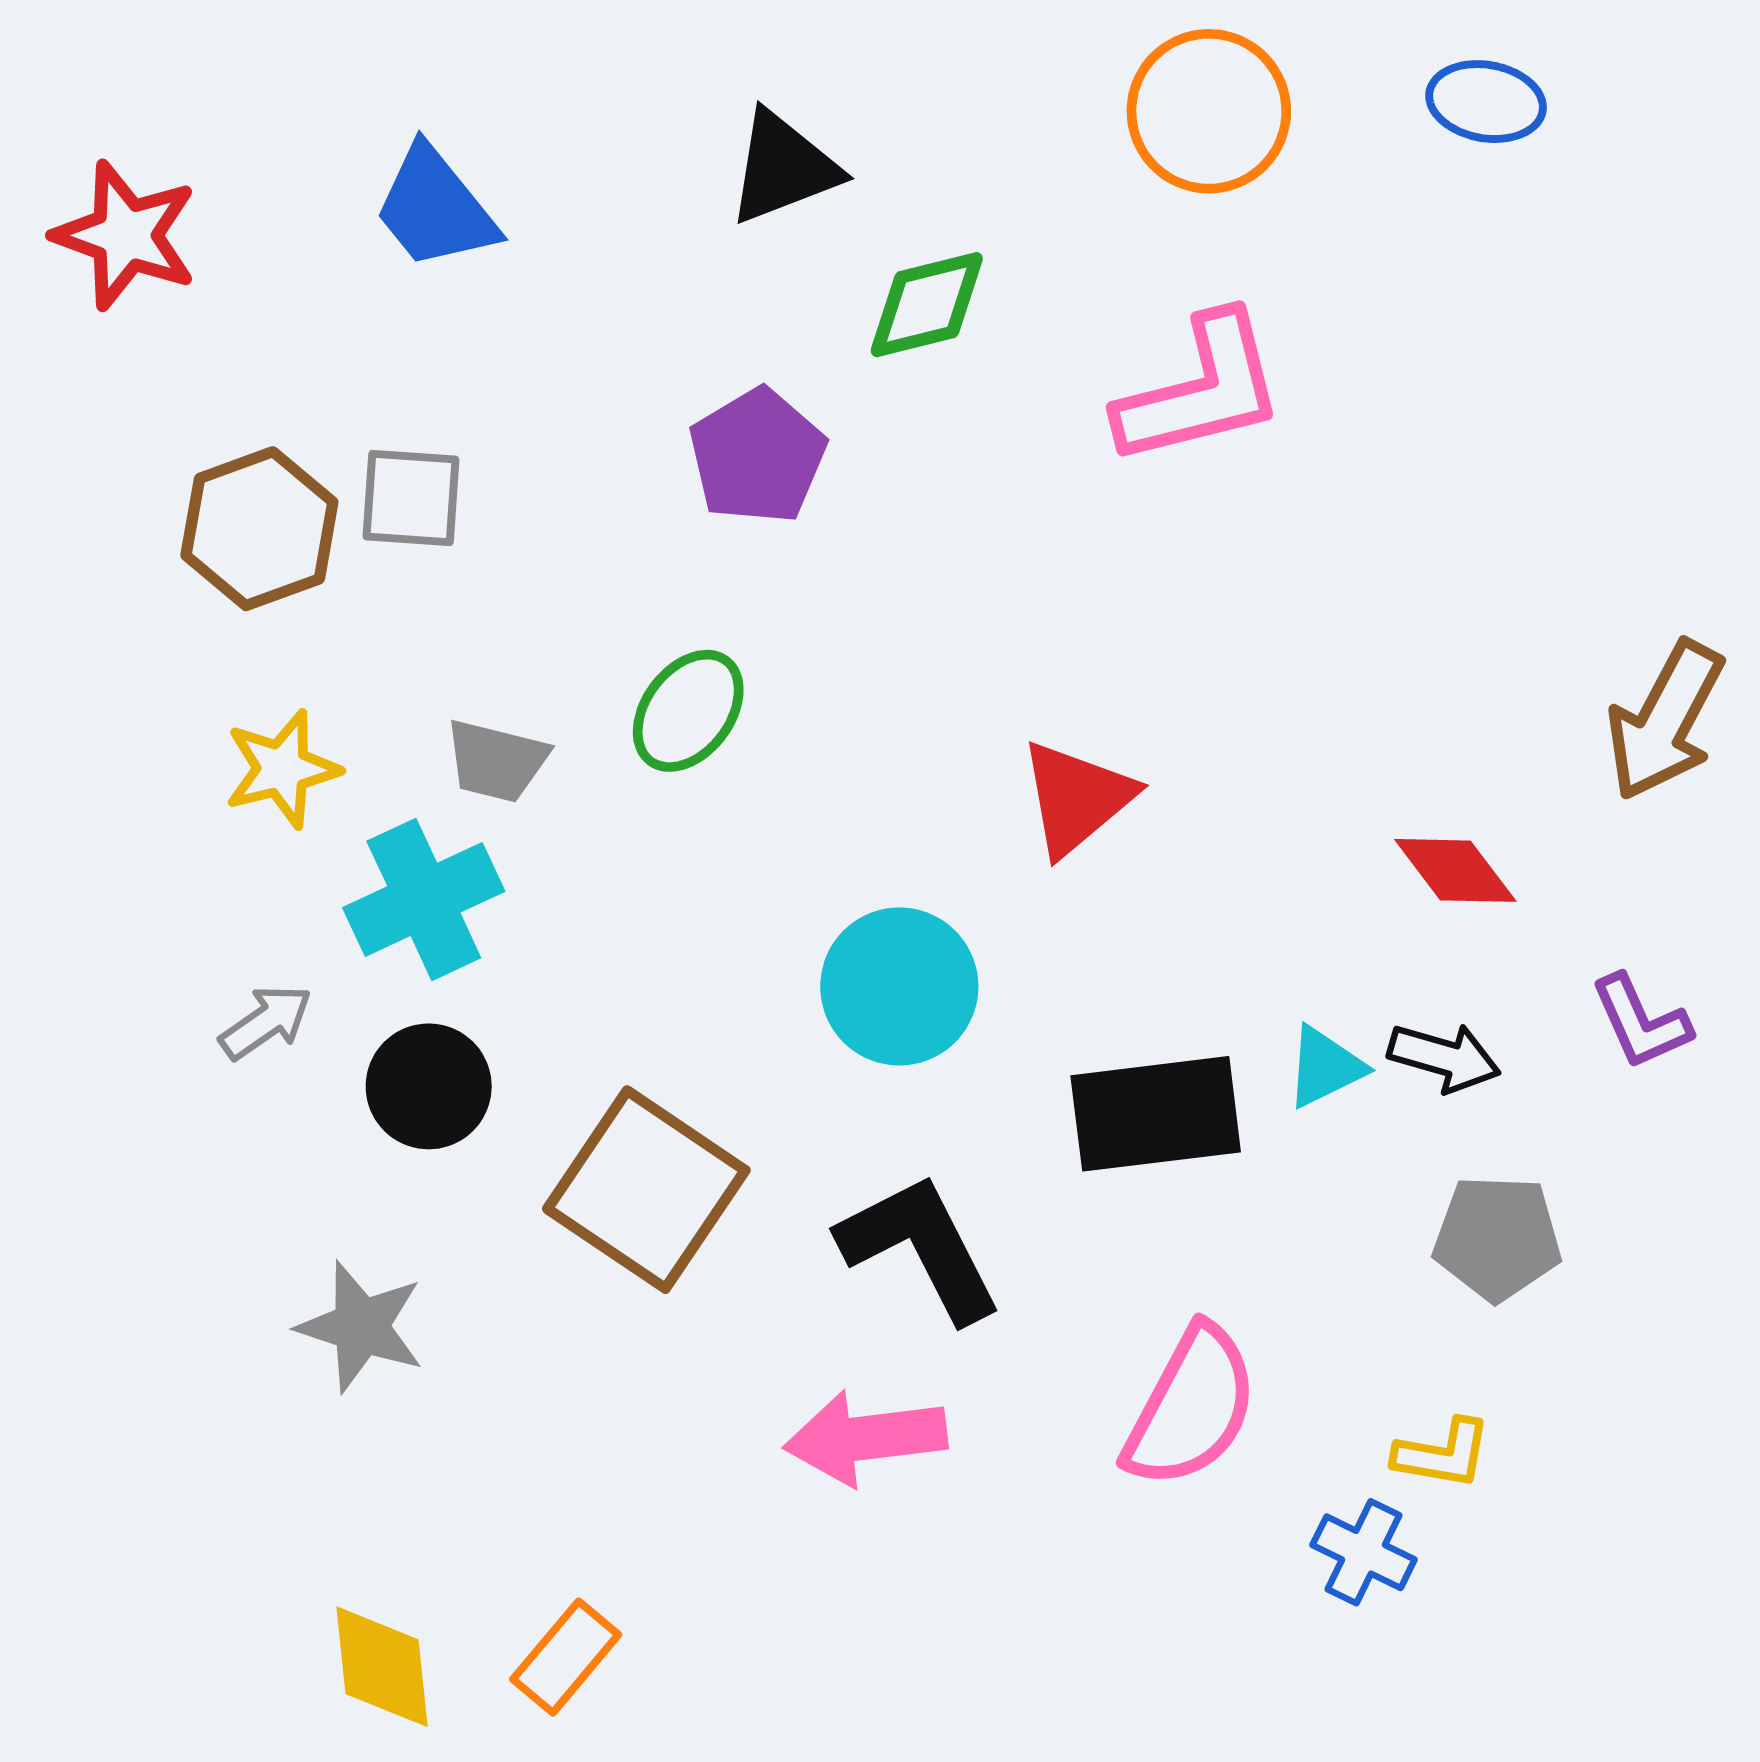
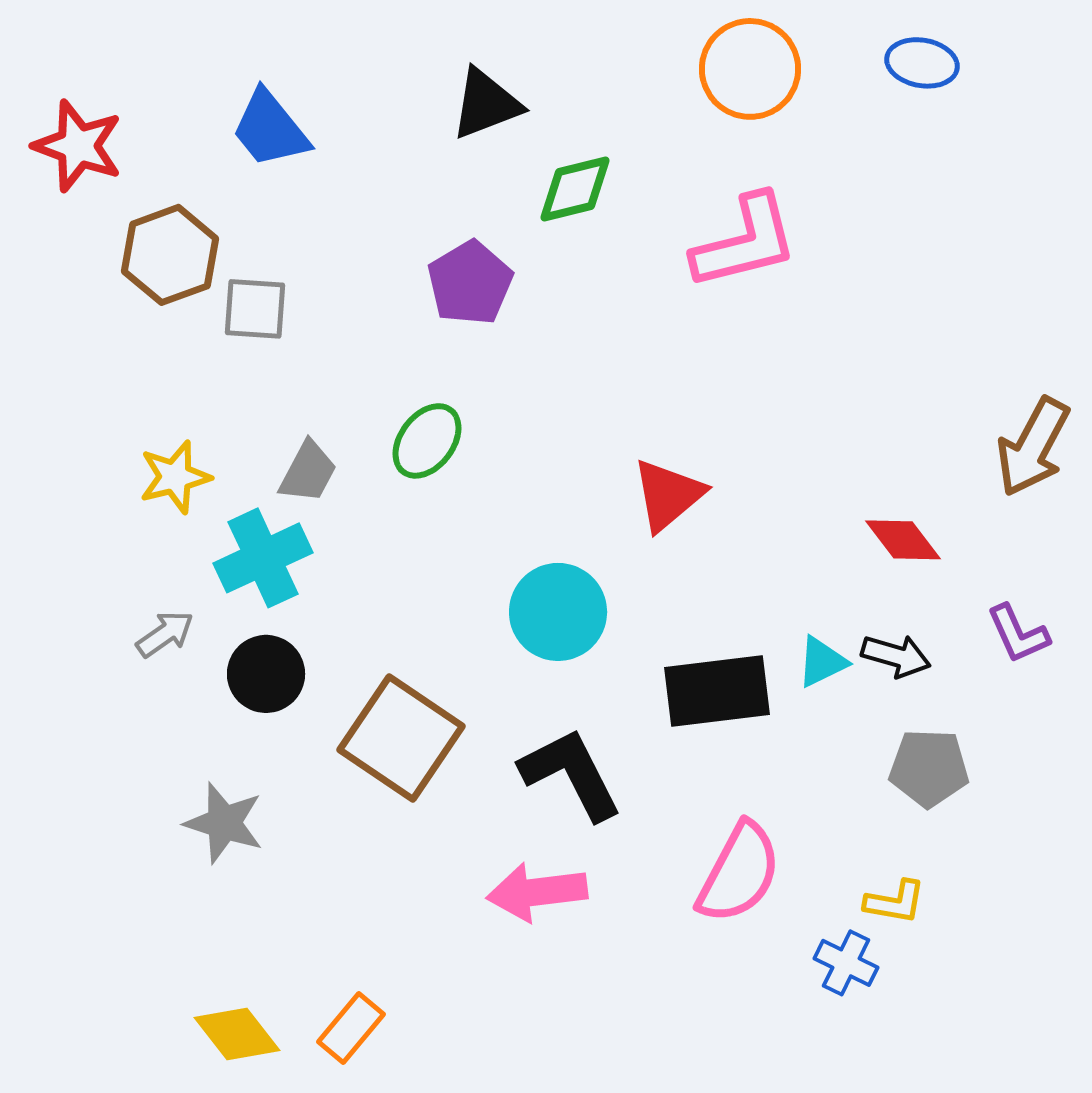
brown hexagon: (259, 529) -> (170, 255), moved
gray trapezoid: (496, 761) -> (308, 472), turned -76
yellow diamond: (382, 1667) -> (237, 1034), turned -32

